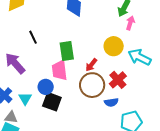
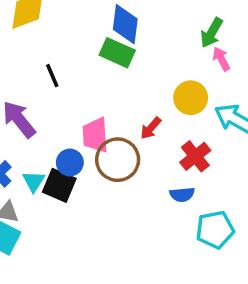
pink arrow: (130, 23) -> (221, 59), turned -48
green rectangle: (67, 51) -> (117, 53), moved, turned -60
brown circle: (92, 85) -> (118, 160), moved
black square: (52, 102) -> (59, 185), moved

